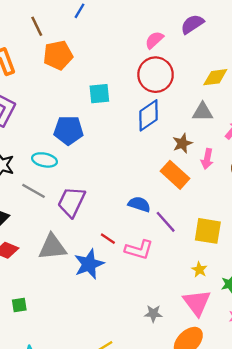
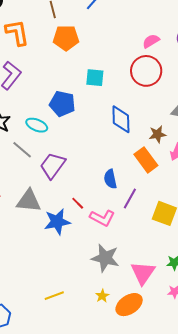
blue diamond: (149, 115) -> (121, 119), moved, turned -68
blue semicircle: (139, 204) -> (110, 179), turned -132
purple line: (166, 222) -> (130, 199), turned 60
yellow star: (199, 270) -> (102, 296), moved
gray star: (153, 314) -> (105, 258), moved, size x1.8

